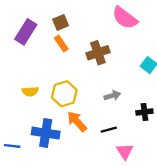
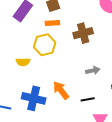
orange rectangle: (61, 44) -> (52, 23), turned -64
yellow hexagon: (64, 94) -> (45, 45), moved

